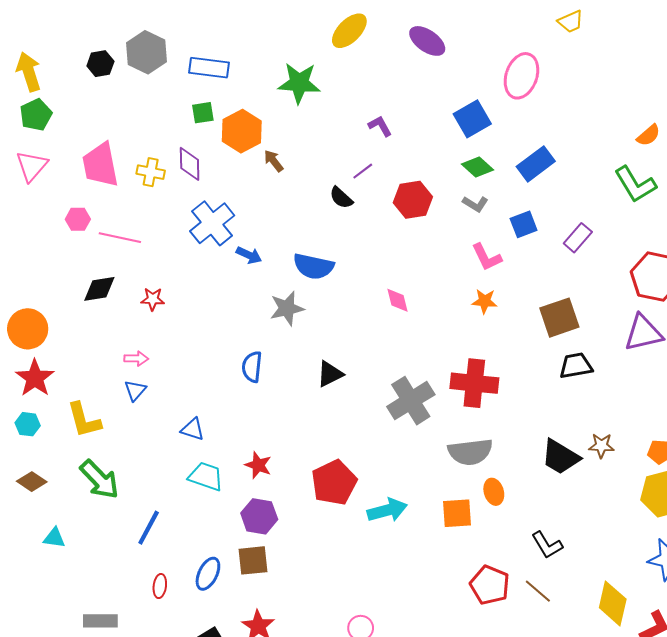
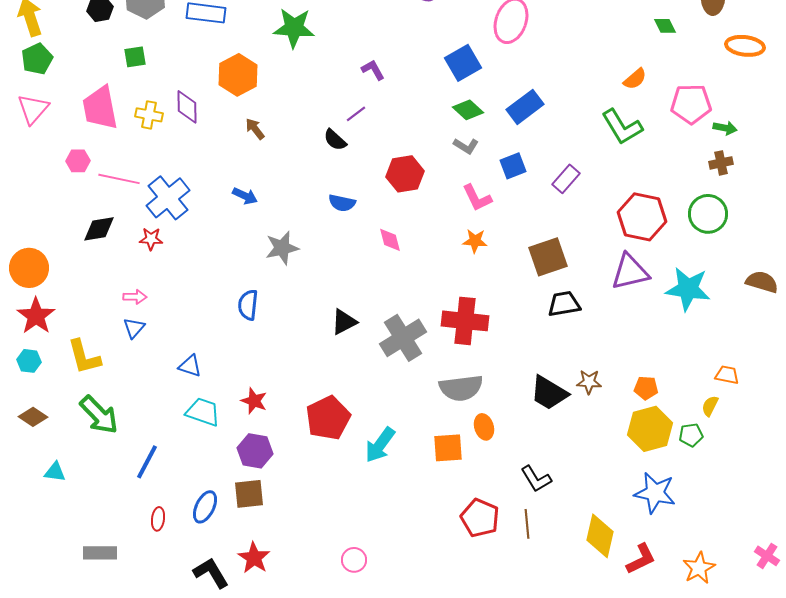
green square: (203, 113) -> (135, 57), moved
brown arrow: (274, 161) -> (255, 129), moved
red hexagon: (413, 200) -> (405, 174), moved
blue cross: (212, 223) -> (168, 198), moved
blue semicircle: (313, 266) -> (342, 203), moved, size x0.7
black triangle: (330, 374) -> (344, 322), moved
cyan arrow: (387, 510) -> (380, 445), turned 141
brown line: (538, 591) -> (527, 524), turned 44

